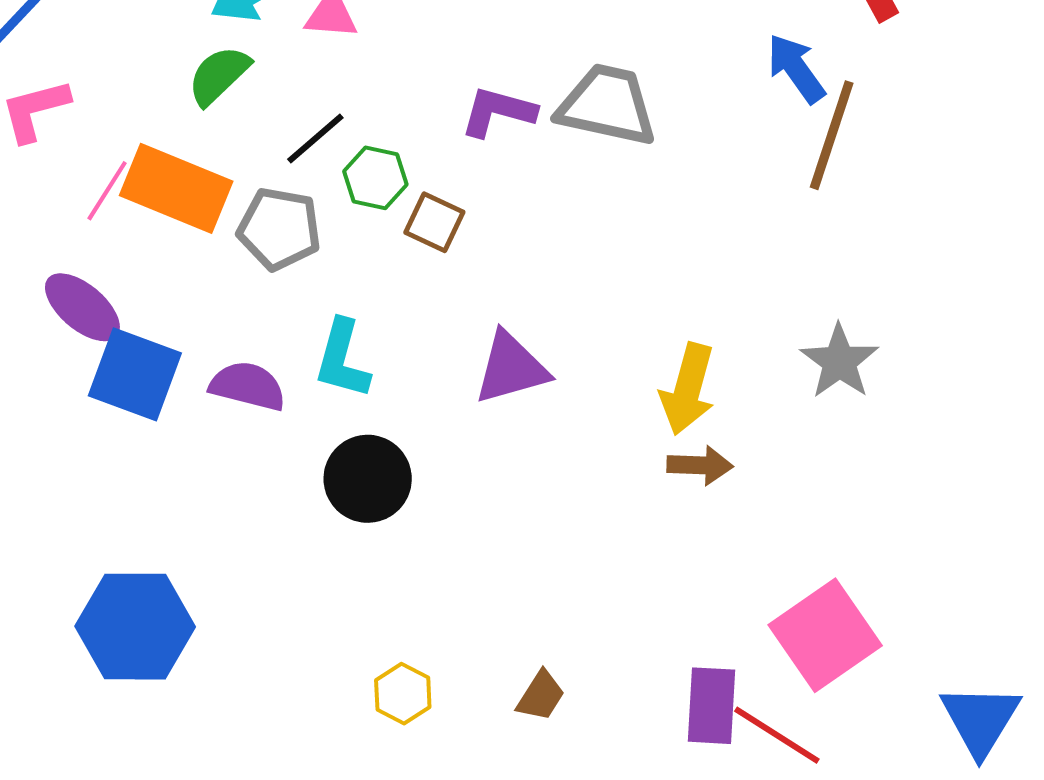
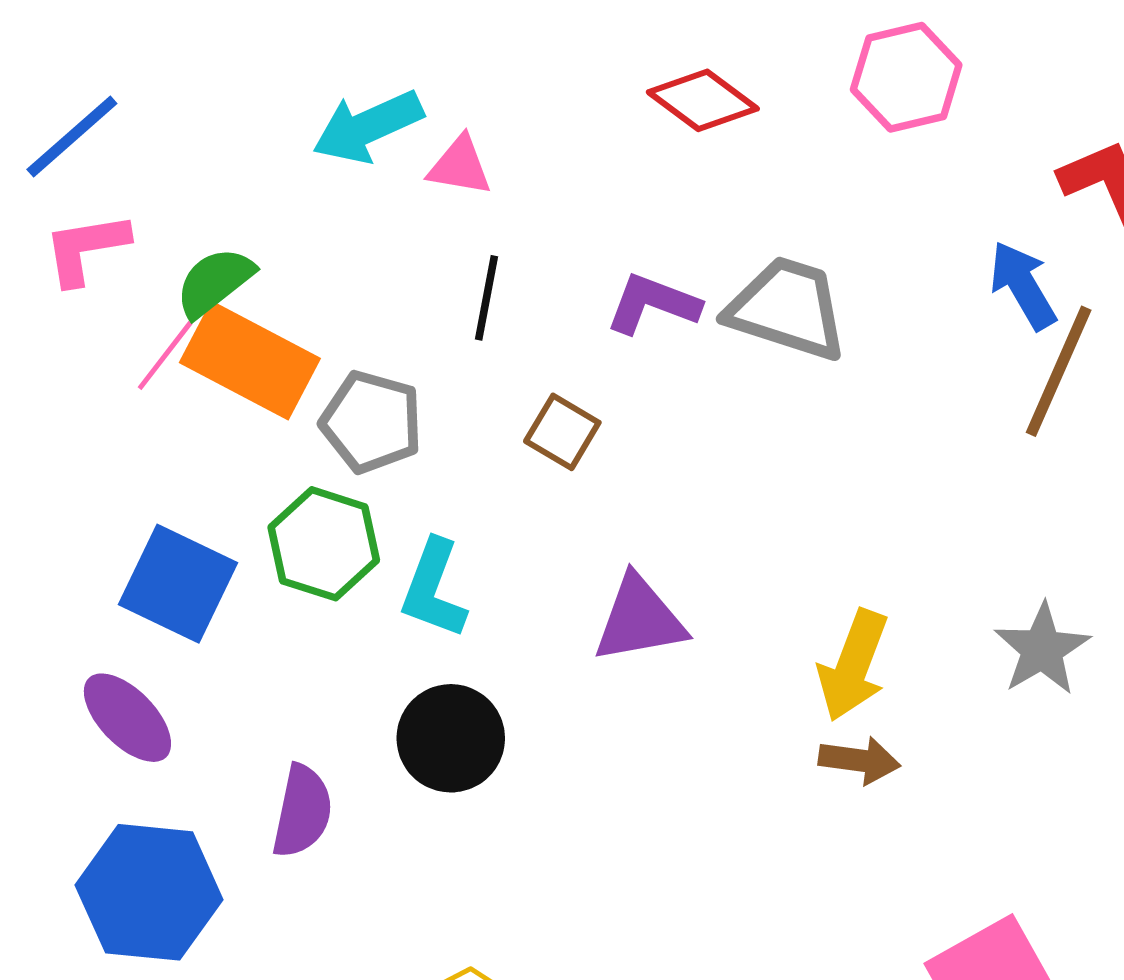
green semicircle: (219, 75) -> (215, 282), moved
black line: (315, 139) -> (486, 298), moved, turned -44
green hexagon: (375, 178) -> (324, 544), moved, size x1.4
purple ellipse: (82, 307) -> (127, 718), moved
purple semicircle: (248, 386) -> (302, 811), moved, turned 82

